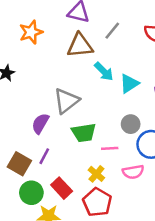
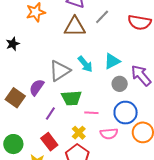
cyan arrow: (104, 71) -> (85, 64), moved
gray circle: (131, 124) -> (120, 84), moved
purple line: (44, 156) -> (50, 113), moved
brown square: (19, 164) -> (15, 98), moved
green circle: (31, 193) -> (13, 144), moved

